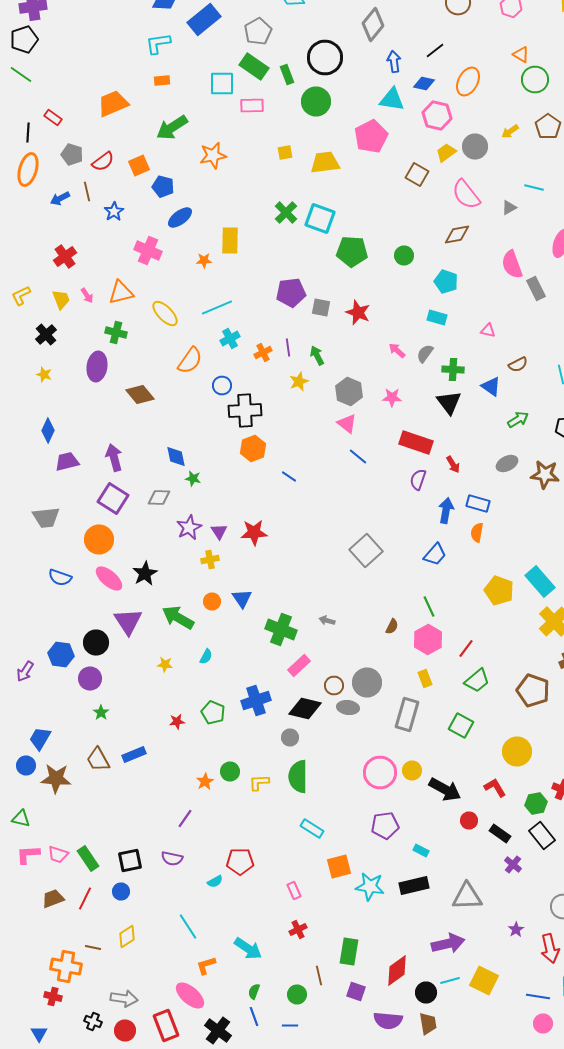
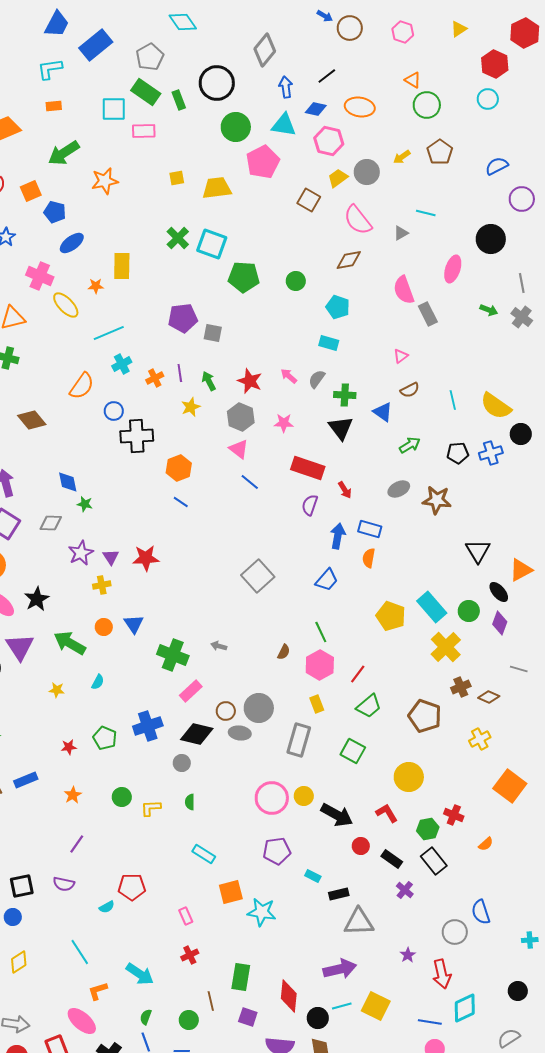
orange ellipse: (468, 82) -> (360, 107), turned 72
green circle: (316, 102) -> (236, 127), moved
red star: (358, 312) -> (250, 381), moved
yellow ellipse: (165, 314) -> (66, 305), moved
pink triangle: (488, 330) -> (401, 356), moved, turned -49
orange hexagon: (253, 448) -> (179, 468), moved
green semicircle: (298, 776) -> (190, 802), size x0.5
orange star: (205, 782) -> (73, 795), moved
black rectangle: (414, 886) -> (339, 894), moved, size x0.7
red diamond: (397, 970) -> (289, 996), turned -48

